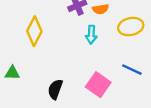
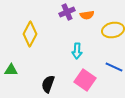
cyan arrow: (91, 35) -> (77, 51), moved

